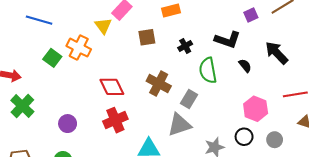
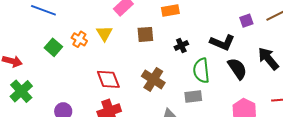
yellow triangle: (103, 26) -> (104, 33), moved
orange cross: (79, 48) -> (79, 39), size x0.7
black semicircle: (245, 66) -> (237, 69), size x1.6
gray rectangle: (189, 99) -> (193, 97), moved, turned 48

